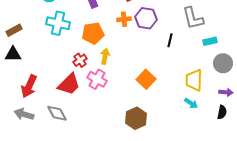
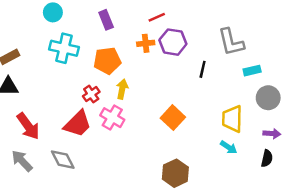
red arrow: (29, 86) -> (28, 126), turned -60
gray arrow: (24, 114) -> (22, 161), turned 30
brown hexagon: (136, 118) -> (175, 173), moved

